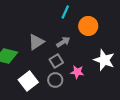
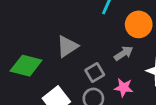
gray arrow: (63, 42) -> (124, 53), moved

